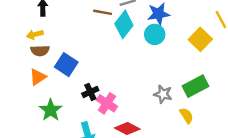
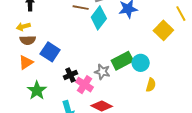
cyan circle: (155, 34) -> (141, 63), moved
green rectangle: (195, 86) -> (122, 61), moved
gray star: (163, 94) -> (102, 72), moved
yellow semicircle: (186, 116) -> (151, 85), moved, turned 48

